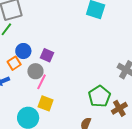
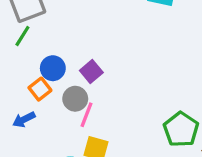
purple square: (47, 55) -> (91, 71), turned 32

